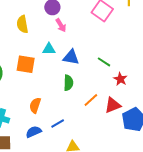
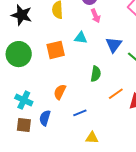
blue triangle: (71, 57) -> (114, 45), moved, turned 48
orange square: (26, 64) -> (56, 50), turned -30
blue semicircle: (34, 132) -> (45, 118), moved, turned -56

